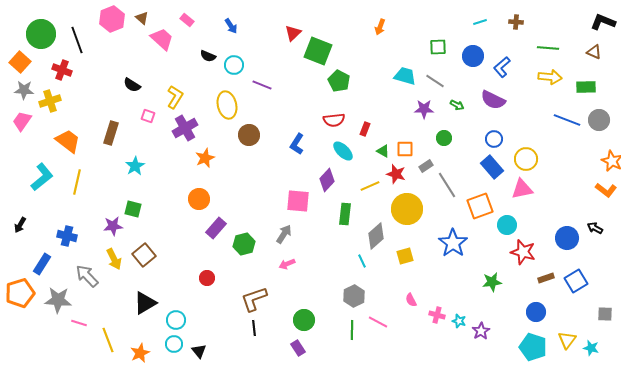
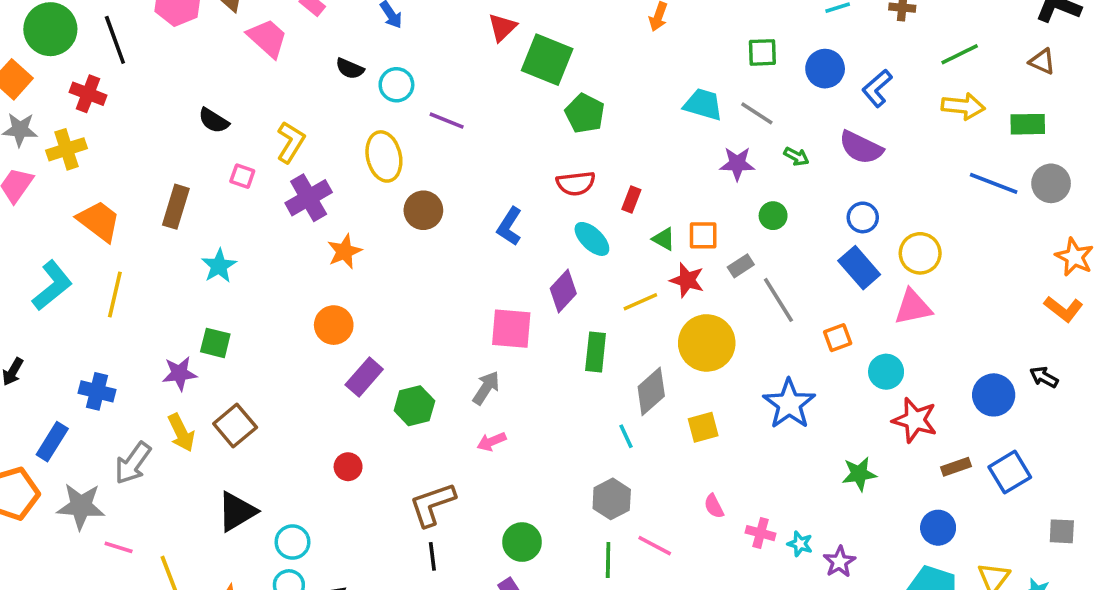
green line: (548, 48) -> (960, 54), turned -30
orange square: (480, 206) -> (838, 338), size x0.6
gray arrow: (87, 276) -> (133, 463), turned -100

